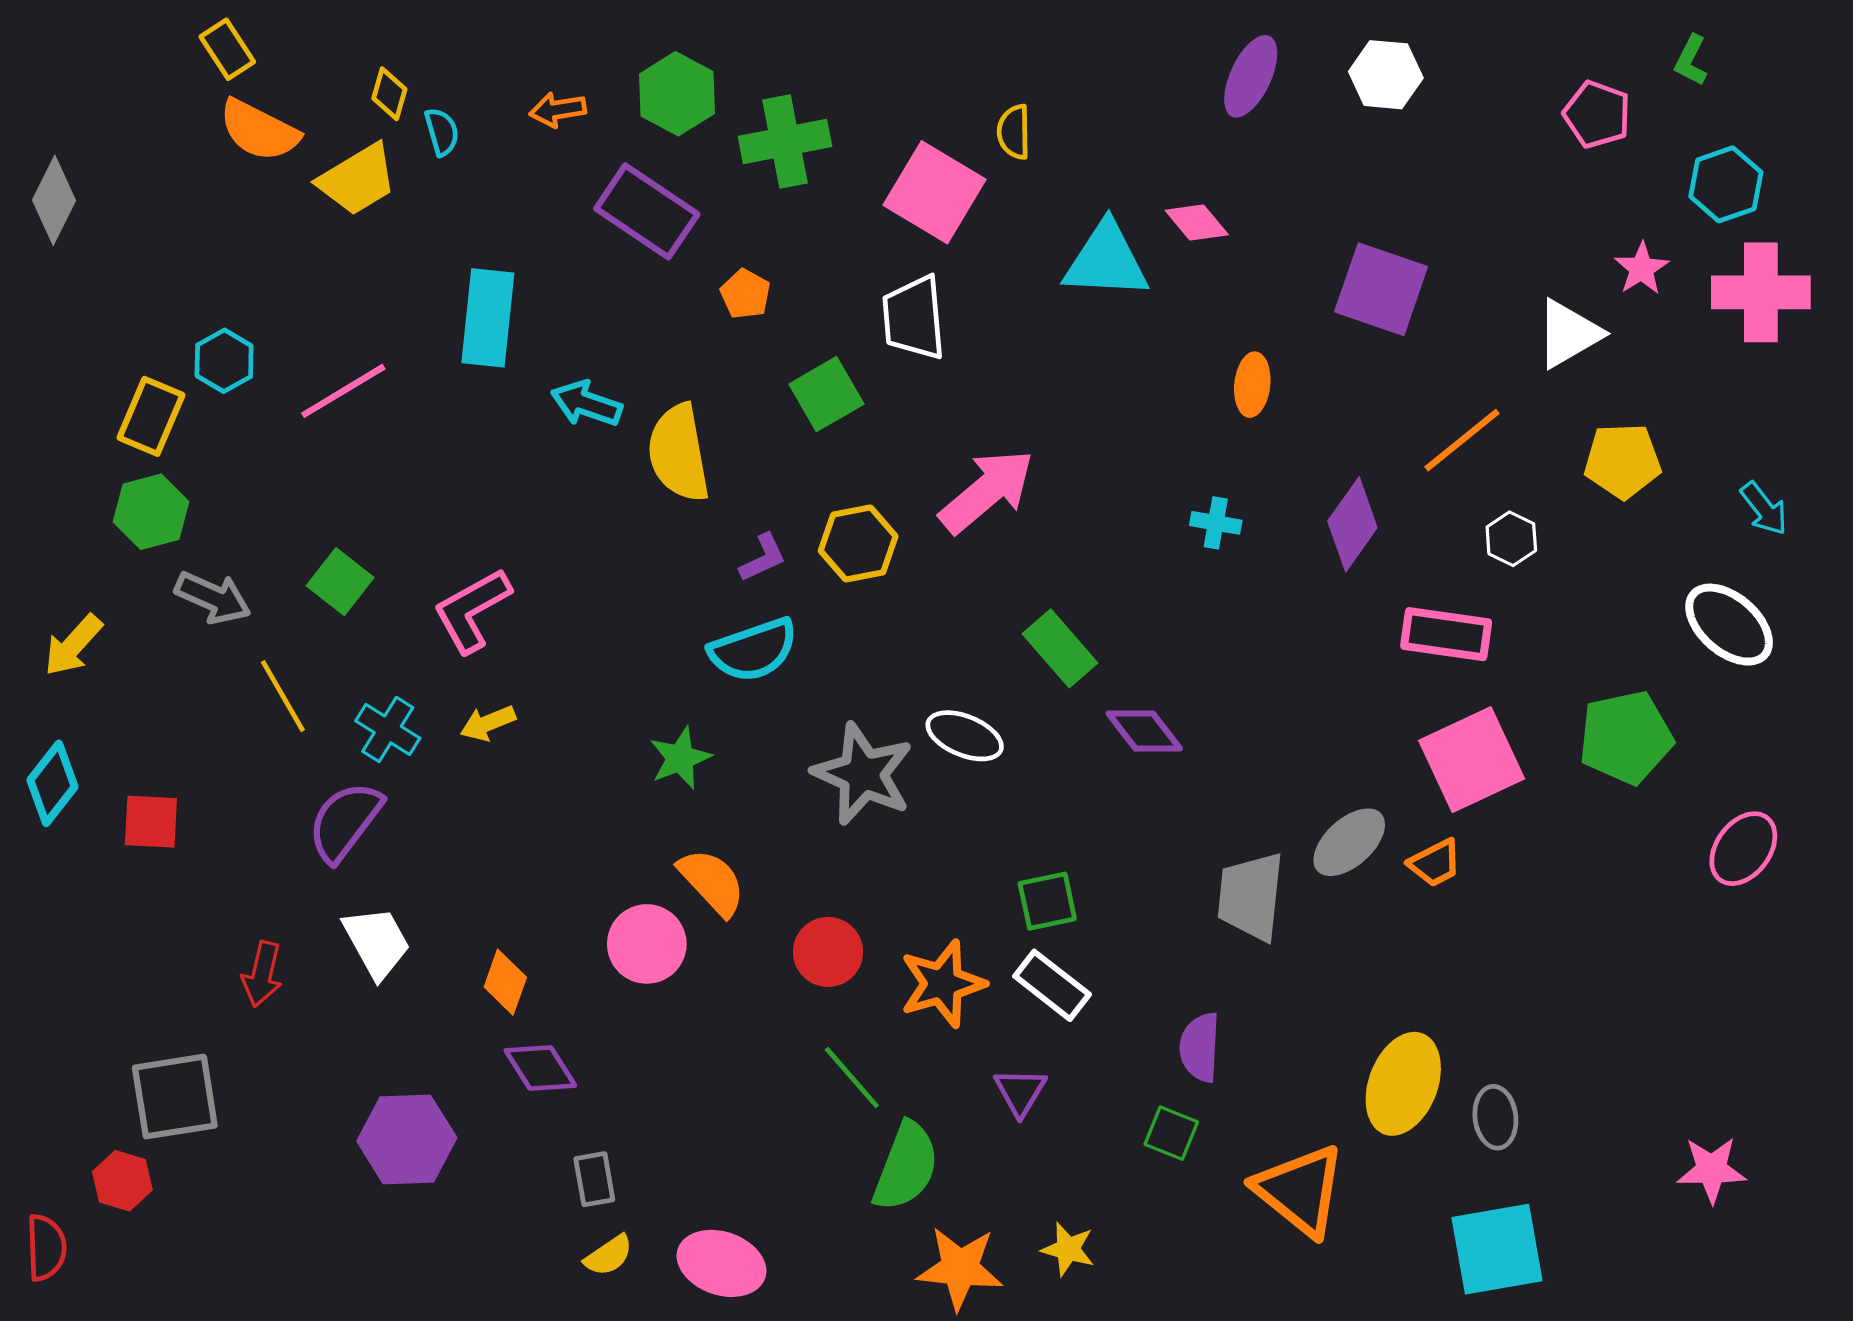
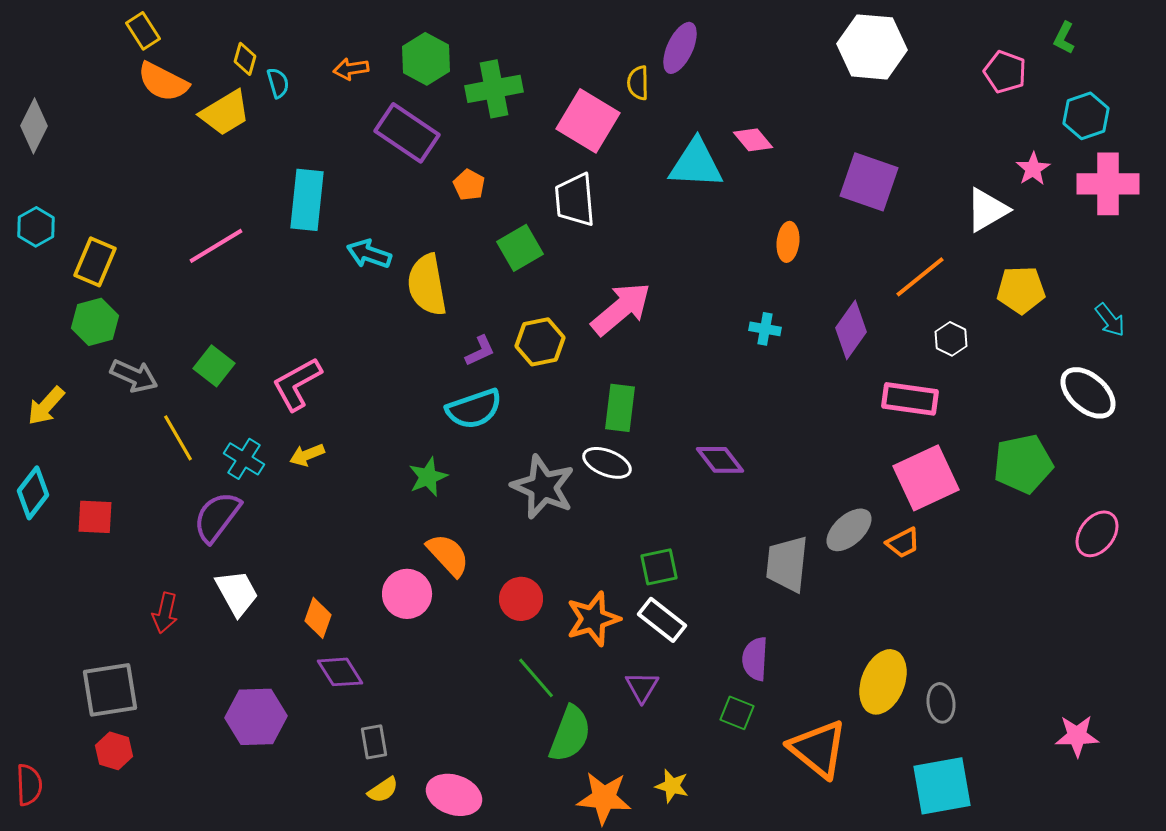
white hexagon: (1386, 75) -> (872, 47), size x1.5
purple ellipse: (1251, 76) -> (680, 48), moved
cyan hexagon: (224, 361) -> (36, 227), moved
green rectangle: (1060, 648) -> (620, 408), moved, turned 48
red hexagon: (122, 1181) -> (114, 751), moved

